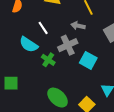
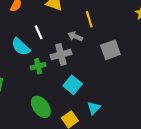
green cross: (48, 60) -> (38, 66), turned 32
cyan square: (88, 60) -> (73, 85), moved

